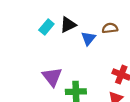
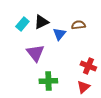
purple triangle: (52, 77) -> (35, 53), moved

